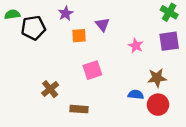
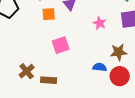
brown cross: (50, 89) -> (27, 71), moved

